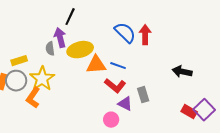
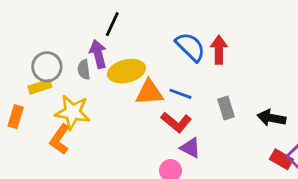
black arrow: (182, 72) -> (271, 118), moved
yellow star: (42, 79) -> (72, 112), turned -30
gray circle: (16, 81) -> (47, 67), moved
gray rectangle: (143, 95) -> (226, 108), moved

